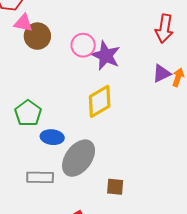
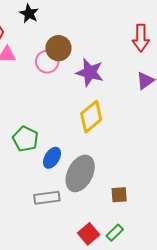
brown circle: (37, 36) -> (58, 48), moved
pink circle: (83, 45) -> (47, 62), moved
blue ellipse: (52, 137) -> (52, 158), turned -55

